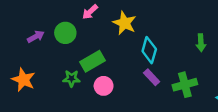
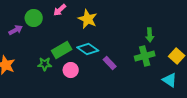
green circle: (65, 33) -> (34, 18), moved
cyan diamond: (149, 50) -> (88, 49), moved, turned -70
green cross: (185, 85) -> (145, 56), moved

